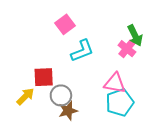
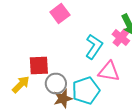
cyan L-shape: (82, 51) -> (94, 47), moved, turned -35
cyan pentagon: (120, 103) -> (86, 91), moved

